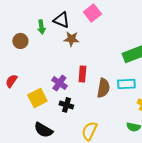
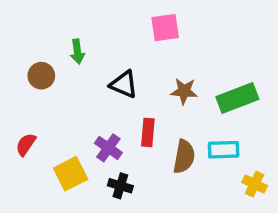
pink square: (92, 13) -> (165, 28), turned 30
black triangle: (61, 20) -> (124, 84), moved
brown star: (71, 39) -> (184, 91), moved

